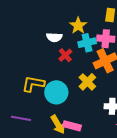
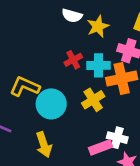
white semicircle: (54, 37) -> (72, 16), moved
cyan cross: (87, 43) -> (99, 65), moved
pink rectangle: (72, 126) -> (101, 147), moved, turned -48

